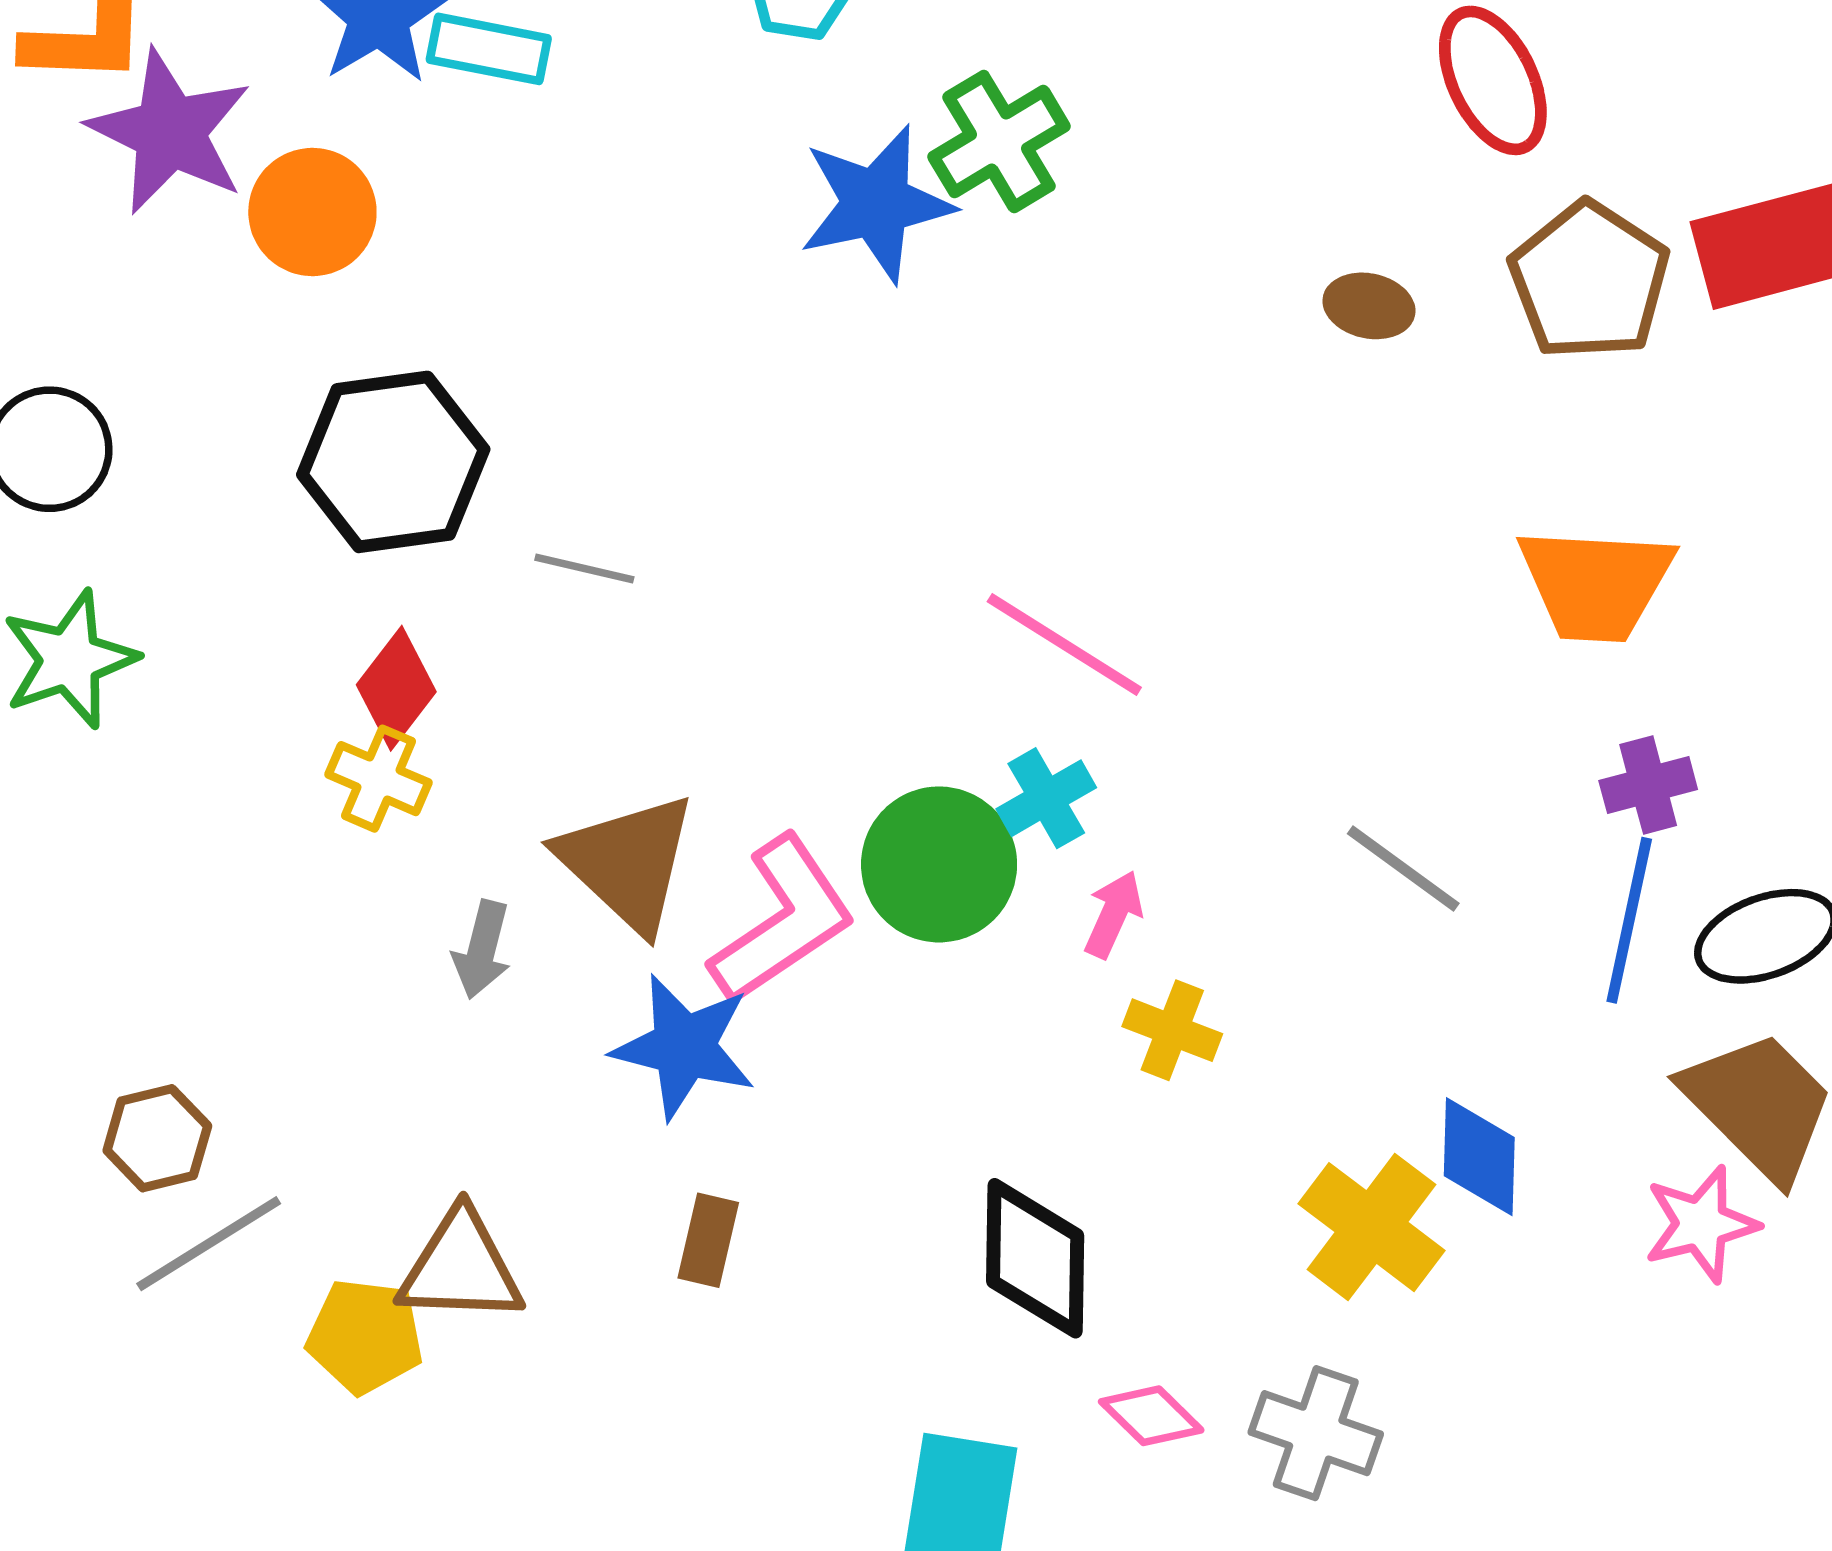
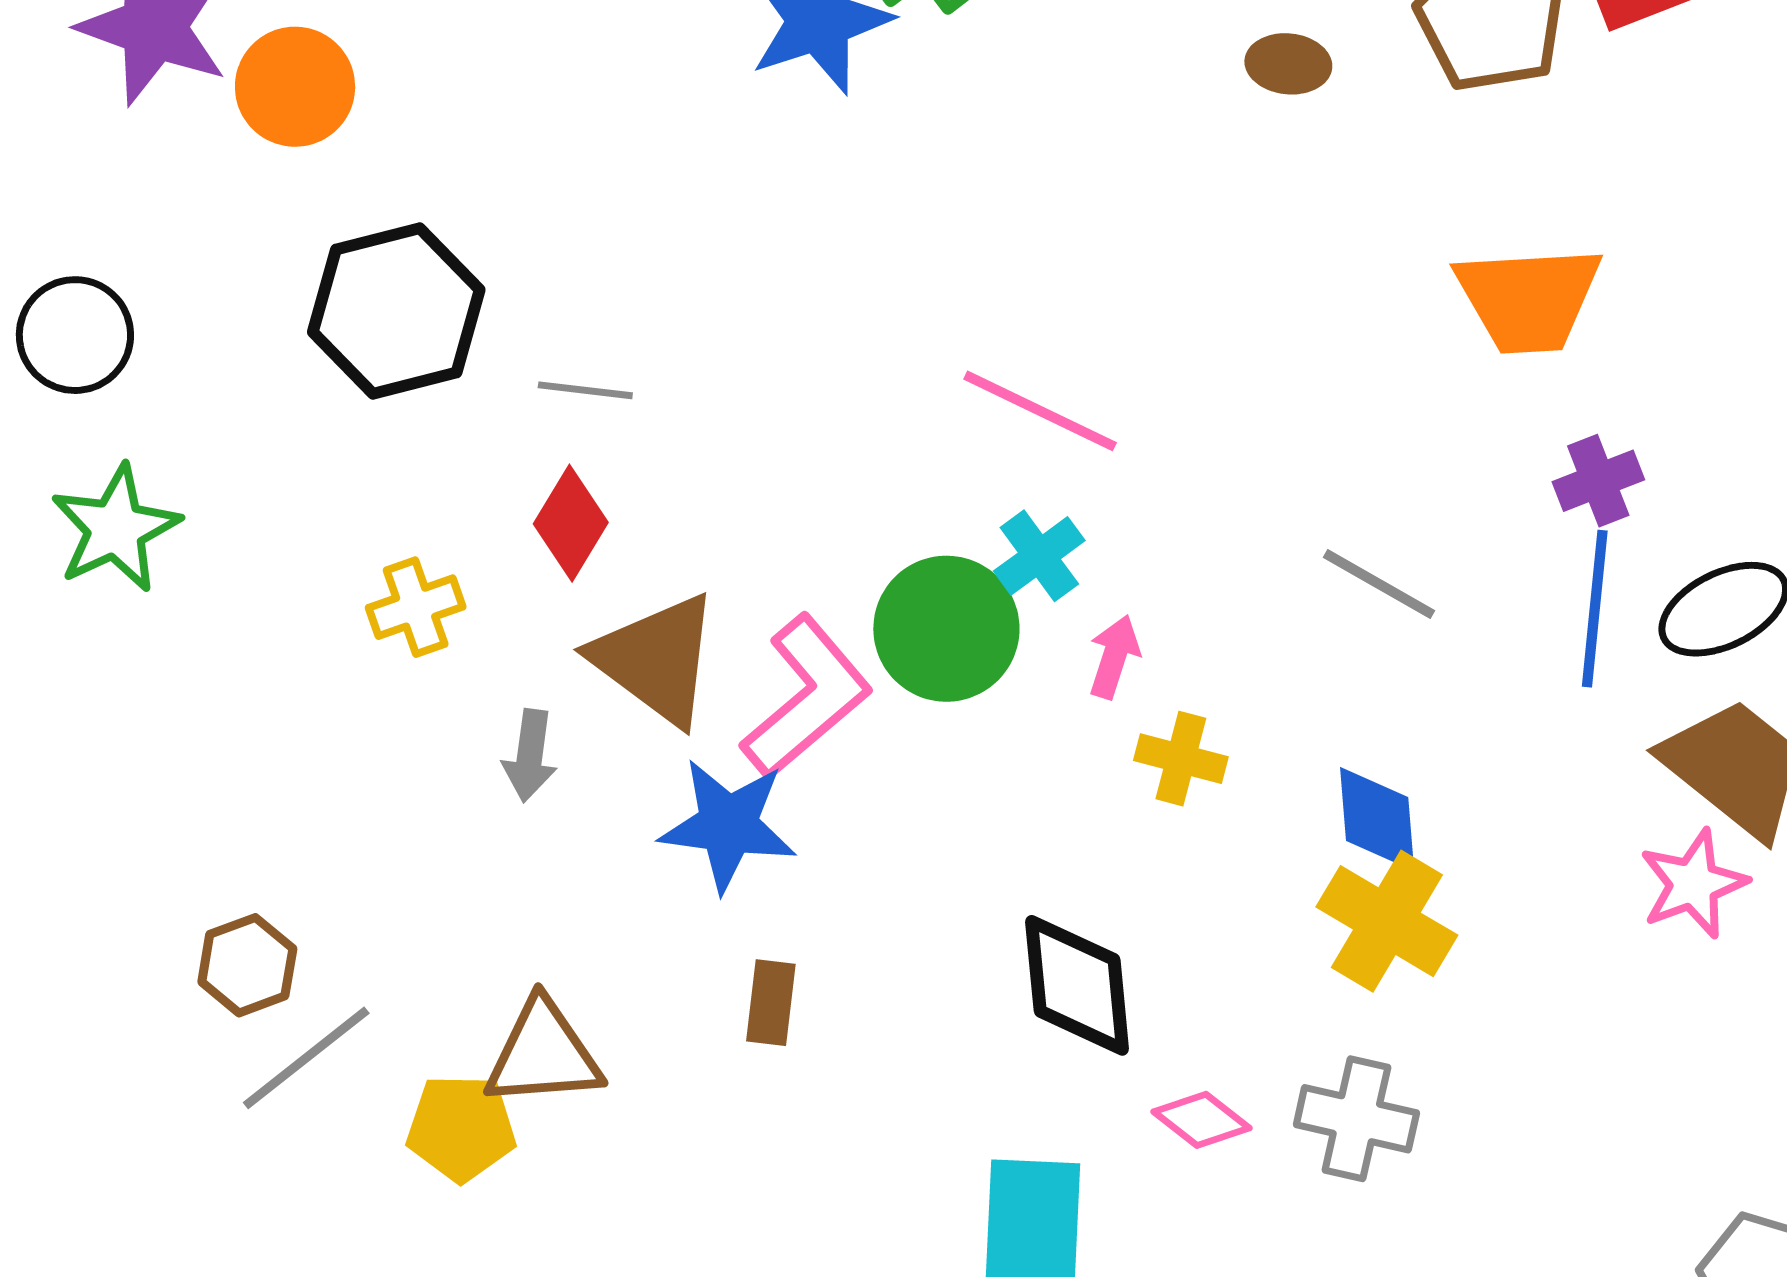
red diamond: (396, 688) -> (571, 523), moved
yellow cross: (379, 779) -> (416, 607), turned -36
blue diamond: (1479, 1157) -> (1377, 819), moved

